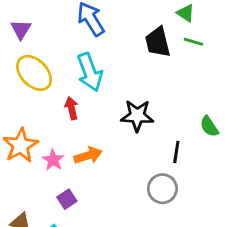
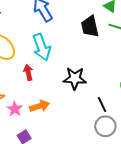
black line: (176, 152) -> (102, 105), turned -35
gray circle: (162, 189) -> (105, 126), moved

